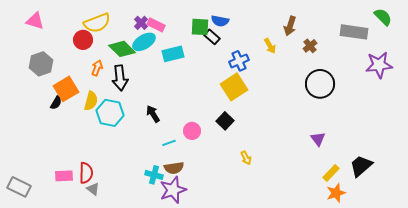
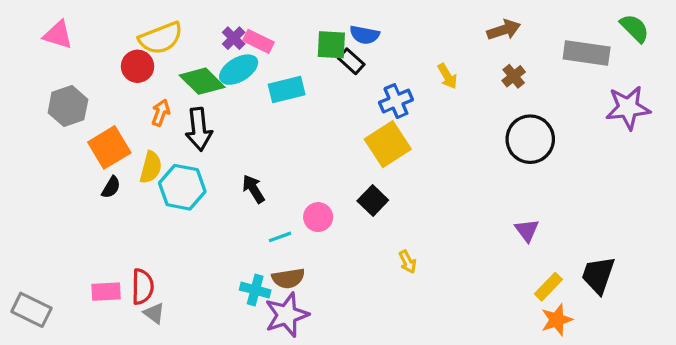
brown arrow: (290, 26) -> (504, 30), moved, turned -126
black semicircle: (56, 103) -> (111, 187), moved
black trapezoid: (361, 166) -> (598, 275), turned -30

